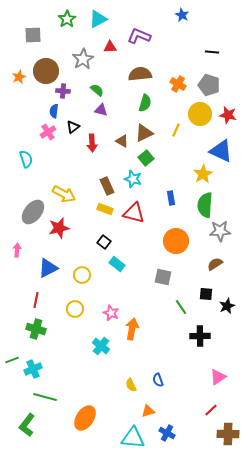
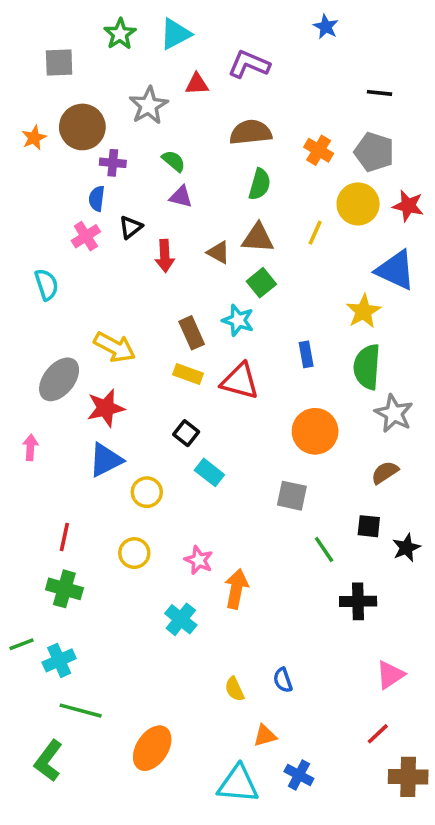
brown triangle: (144, 133) -> (258, 238), turned 30
gray star: (220, 231) -> (394, 413), turned 30
blue triangle: (48, 268) -> (106, 460), moved

